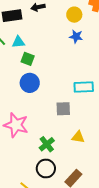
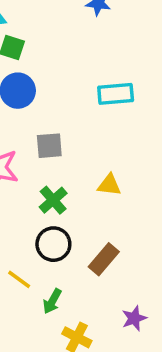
gray square: (63, 109) -> (49, 146), moved

